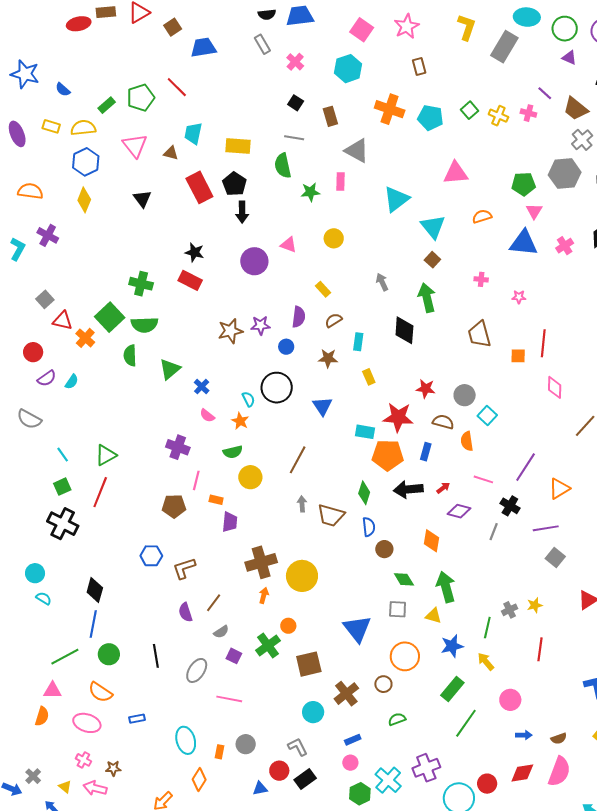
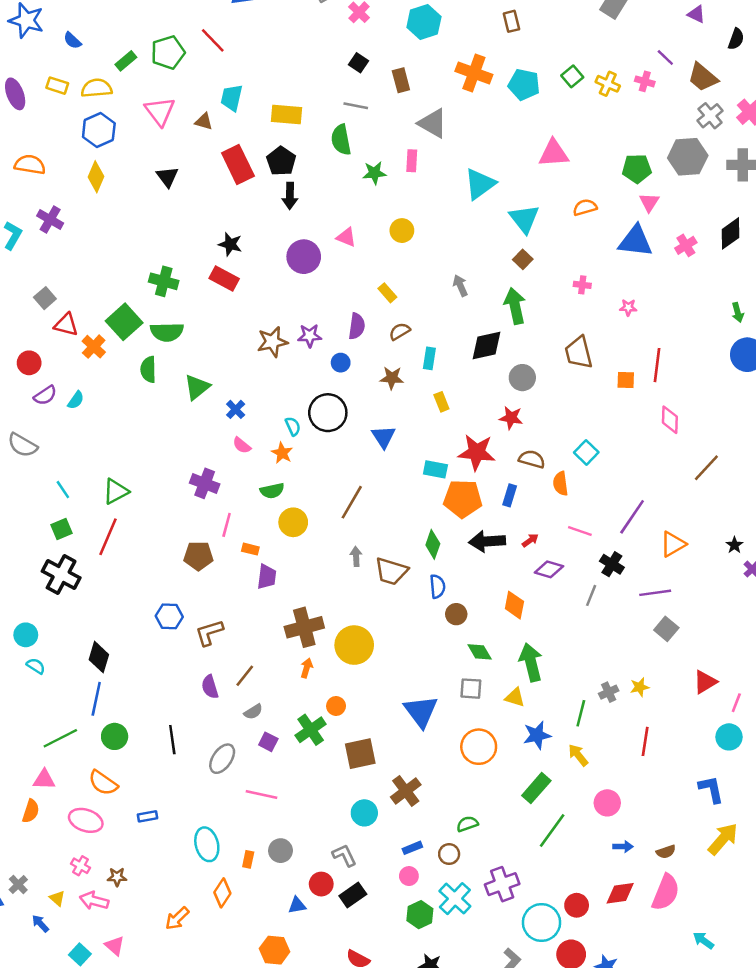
black diamond: (404, 330) -> (487, 346), turned 72
gray circle: (465, 395) -> (522, 378), moved
brown circle: (383, 684) -> (449, 854), moved

